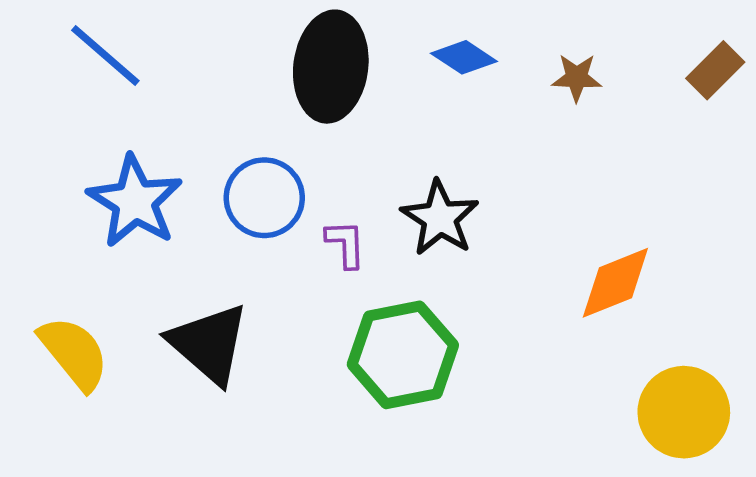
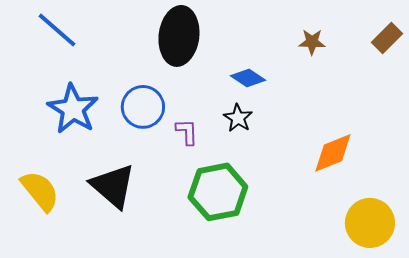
blue diamond: (464, 57) -> (248, 78), moved
black star: (440, 218) -> (238, 118), size x0.7

